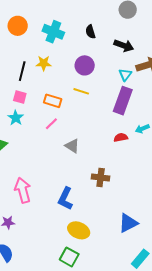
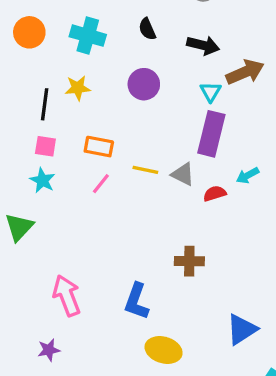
yellow line: (81, 91) -> (145, 170), moved
gray triangle: (72, 146) -> (183, 174), moved

